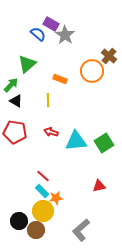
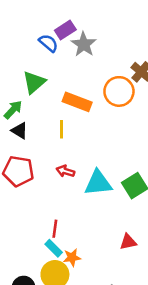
purple rectangle: (51, 24) -> (65, 30), turned -63
orange rectangle: (60, 79) -> (77, 102), size x1.5
red line: (43, 176) -> (55, 229), turned 56

